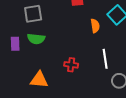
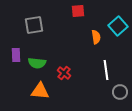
green semicircle: (36, 39) -> (37, 63), moved
red cross: (71, 65) -> (64, 73), moved, turned 32

